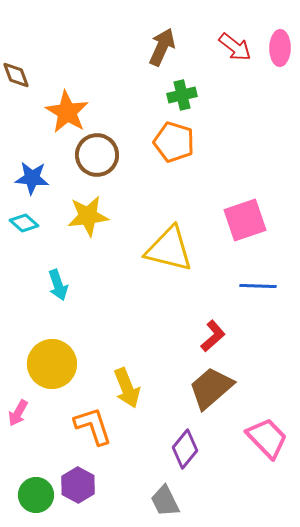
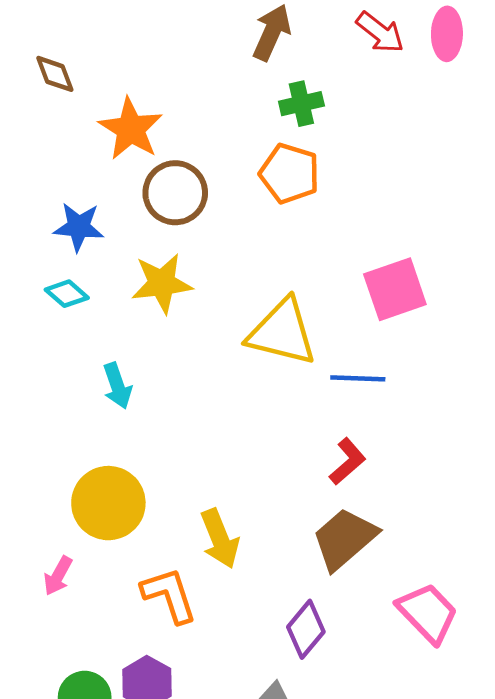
blue line: (258, 286) -> (358, 378), moved

